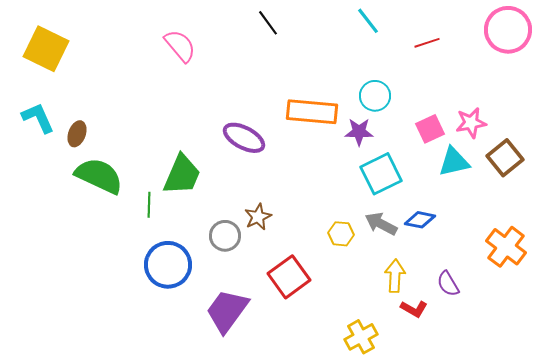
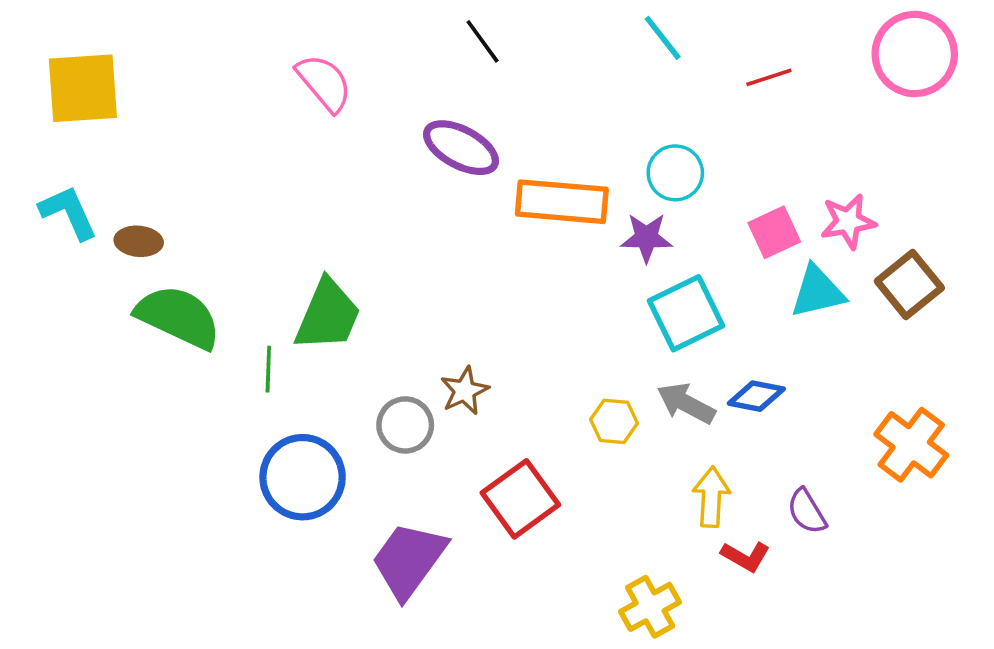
yellow square: (46, 49) -> (83, 88), turned -30
brown ellipse: (77, 134) -> (139, 241), turned 75
purple ellipse: (244, 138) -> (461, 148), moved

